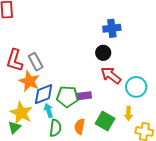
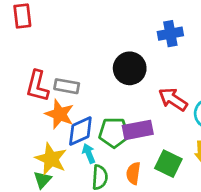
black circle: (103, 53) -> (130, 68), moved, size x1.5
gray rectangle: (36, 62) -> (67, 86), turned -48
purple rectangle: (85, 96) -> (138, 130), size x1.5

